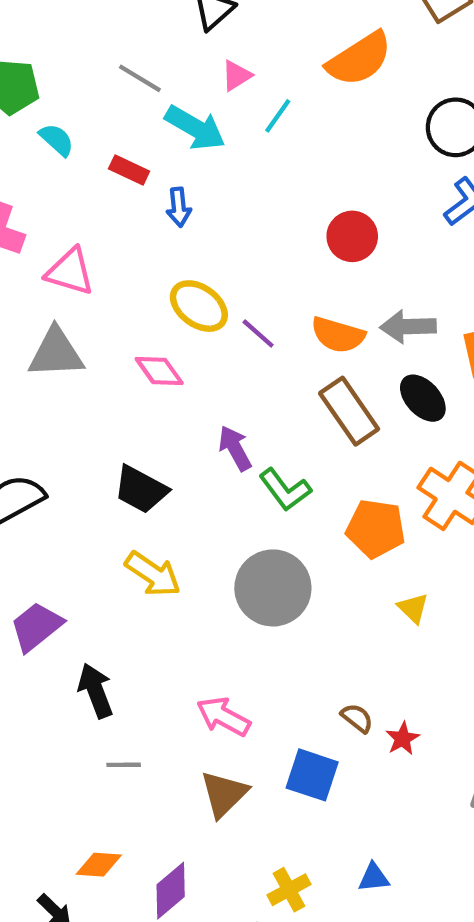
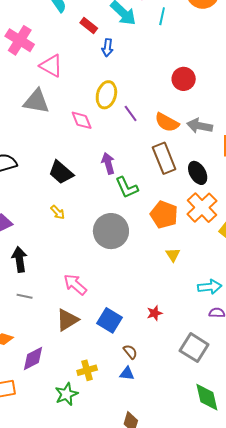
cyan line: (278, 116) -> (162, 16), turned -36
yellow ellipse: (199, 306) -> (106, 95), turned 56
black ellipse: (423, 398) -> (198, 173), moved
yellow arrow: (153, 574) -> (58, 212), size x0.6
brown semicircle: (357, 718) -> (130, 352), moved

